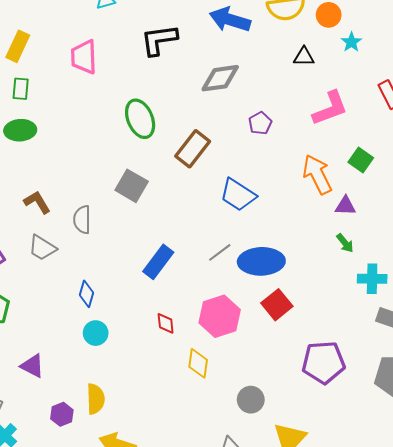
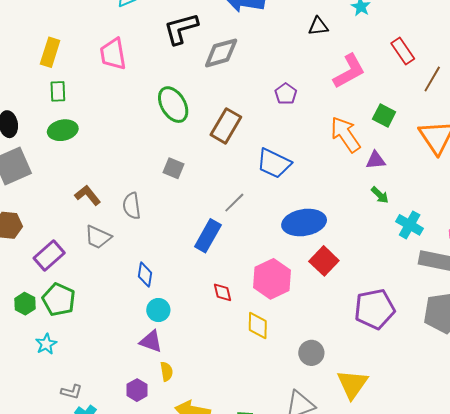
gray diamond: (220, 78) -> (221, 53), moved
gray square: (132, 186) -> (174, 168), size x0.7
gray line: (220, 252) -> (234, 203), moved
cyan cross: (372, 279) -> (410, 225), turned 36
purple triangle: (32, 366) -> (151, 341), moved
yellow semicircle: (96, 399) -> (167, 371), size x0.7

